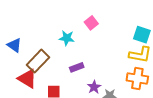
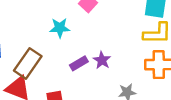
purple star: (94, 87) -> (102, 60), moved

